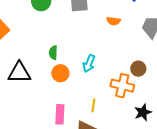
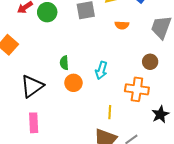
brown circle: (138, 69) -> (150, 62), moved
black triangle: (19, 73) -> (32, 86), turned -30
pink rectangle: (60, 114) -> (34, 123), moved

